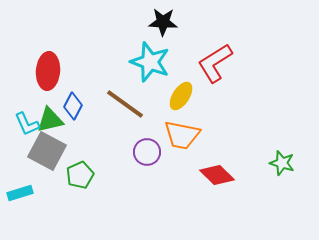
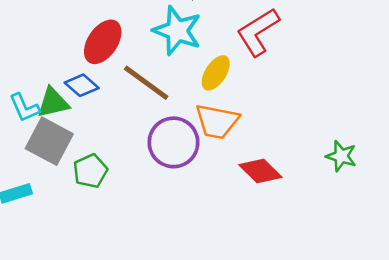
red ellipse: (48, 71) -> (103, 42), moved, turned 30
blue diamond: (73, 106) -> (82, 85), turned -76
purple circle: (147, 152) -> (173, 142), size x1.5

